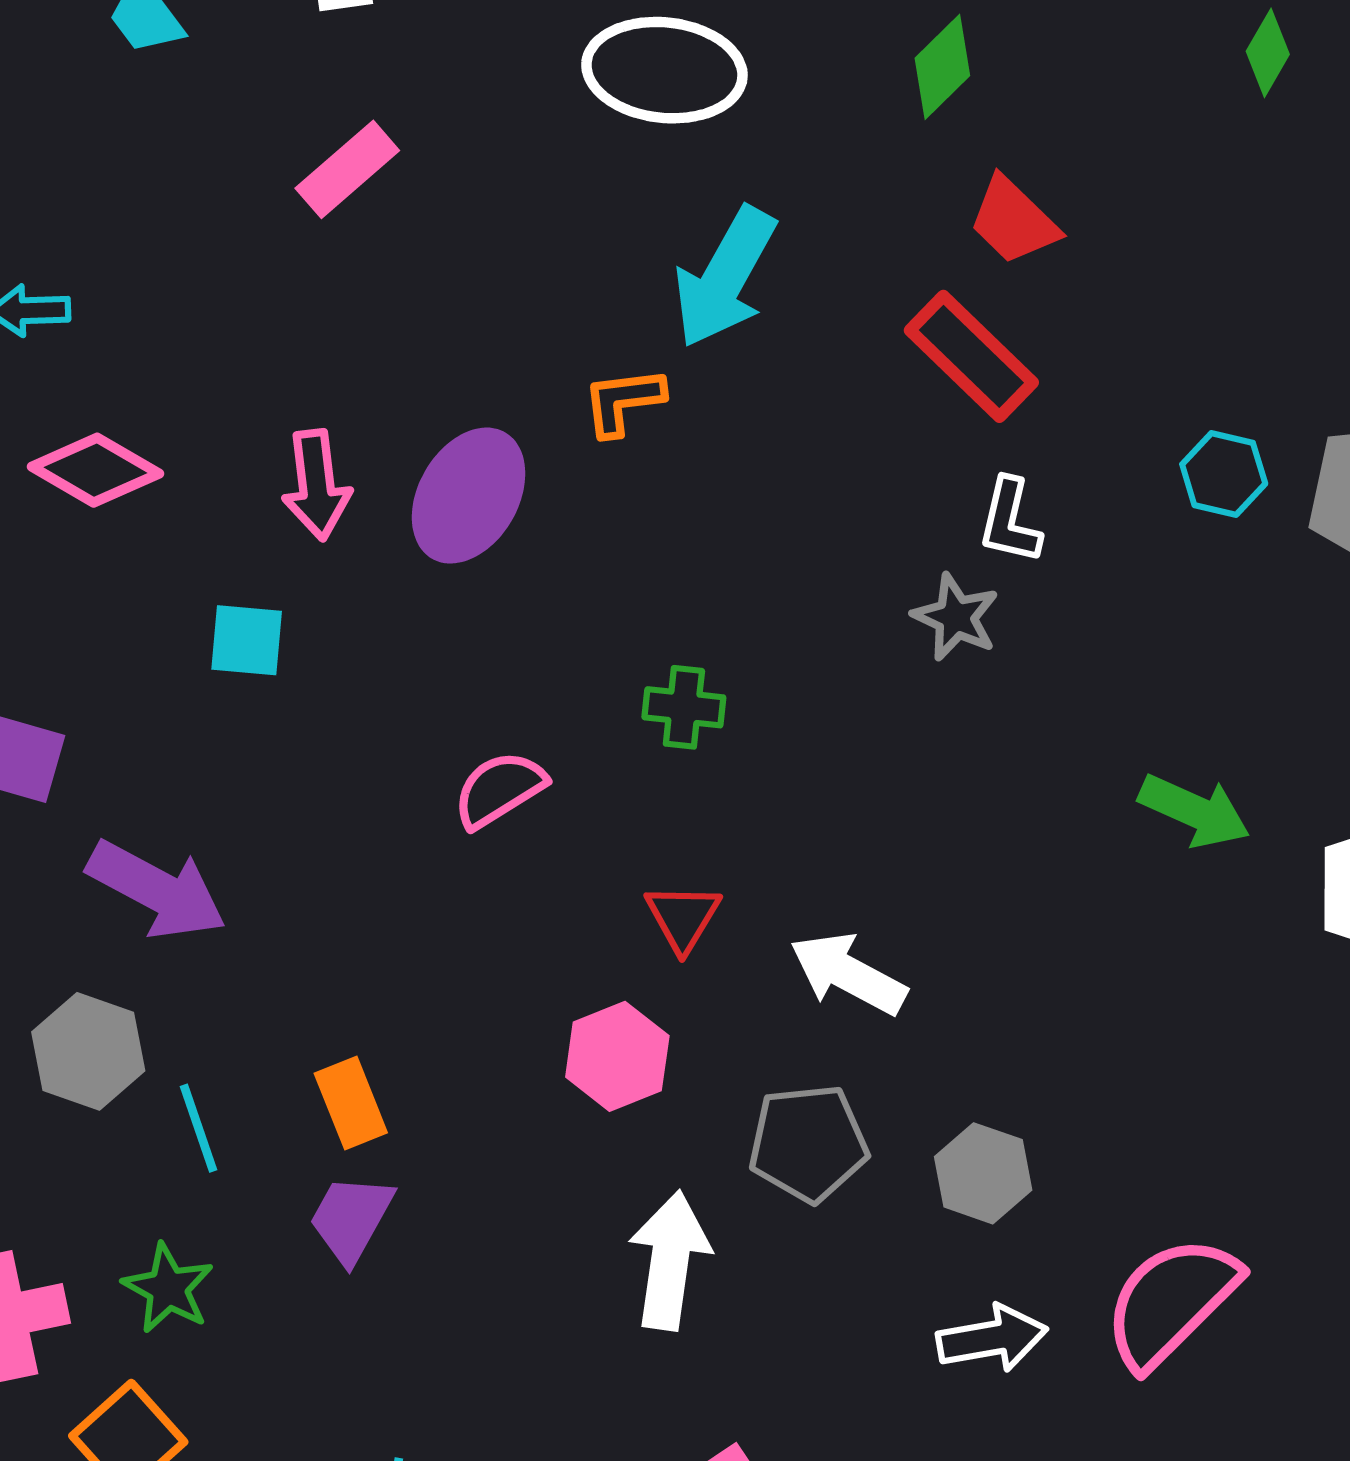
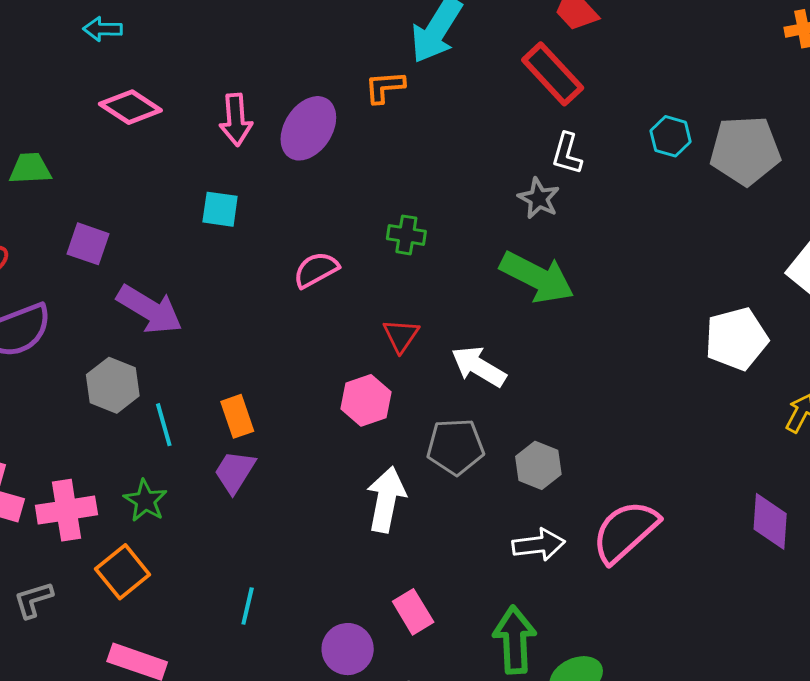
cyan square: (247, 640) -> (220, 209), moved
green arrow: (1194, 811) -> (537, 277), moved, size x1.4

